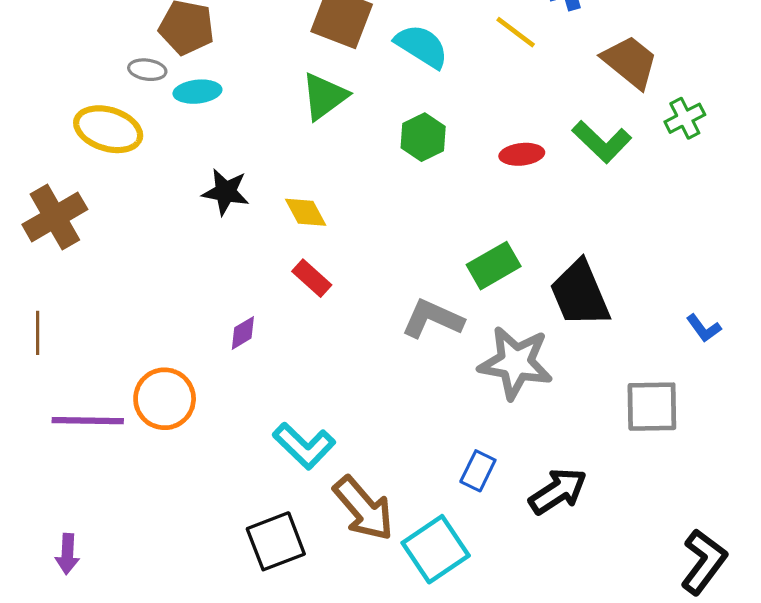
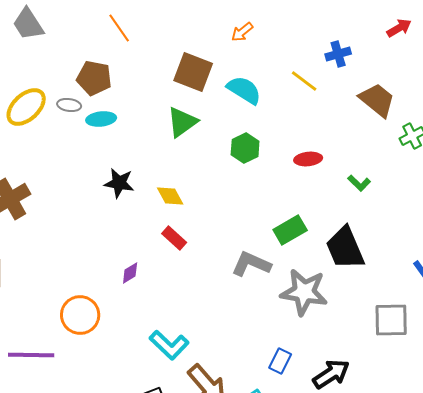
yellow ellipse: (108, 129) -> (26, 107), moved, turned -60
green L-shape: (602, 142) -> (359, 183), moved, size x0.6
purple line: (88, 421) -> (31, 355), moved

